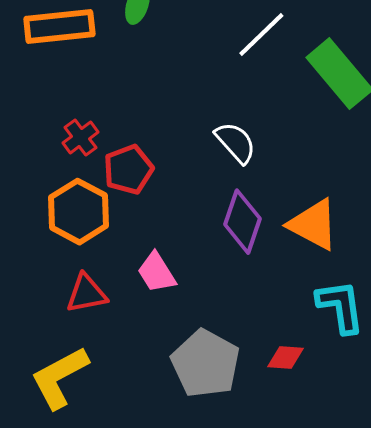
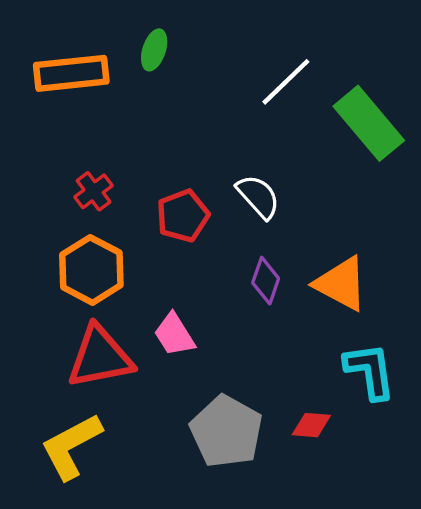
red pentagon: (128, 170) -> (183, 216), moved
purple diamond: (242, 222) -> (266, 281), size x0.7
red triangle: (86, 294) -> (100, 357), size x1.5

